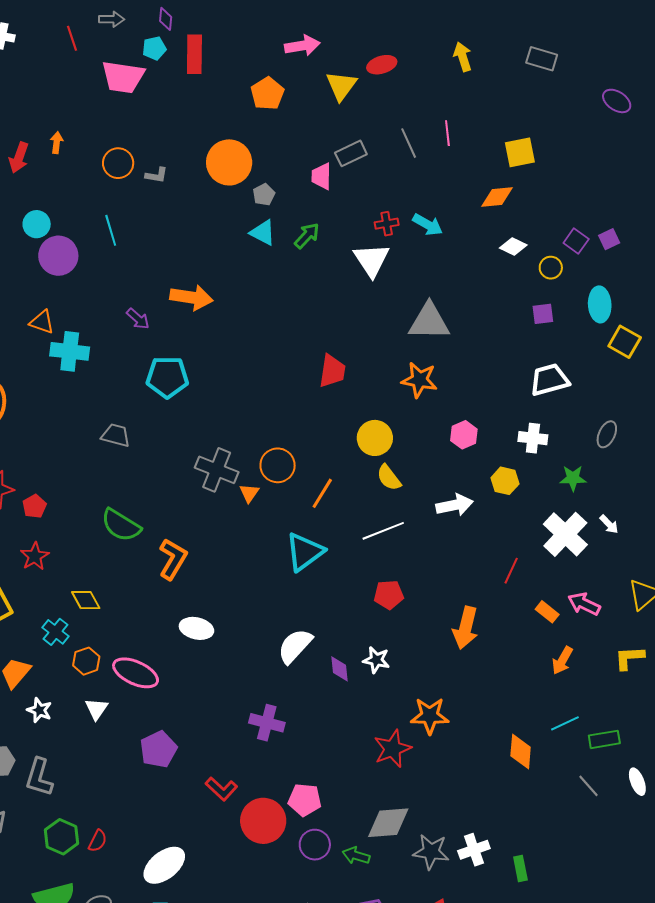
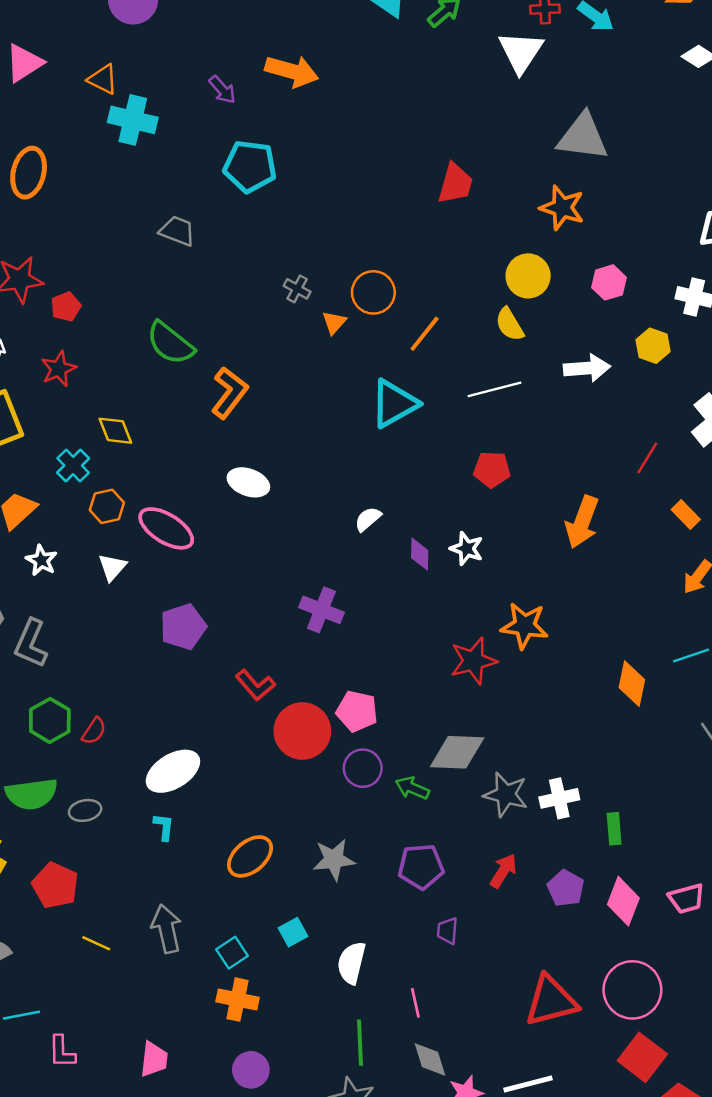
yellow circle: (375, 438) -> (528, 276), moved
gray cross: (217, 470) -> (297, 289), size x0.5
white semicircle: (295, 646) -> (368, 519), size x0.6

